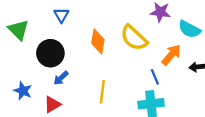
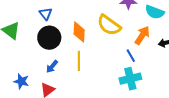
black circle: (50, 53) -> (49, 38), moved
yellow line: (102, 92) -> (79, 61), moved

